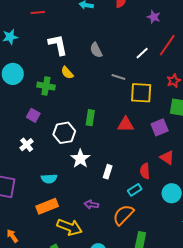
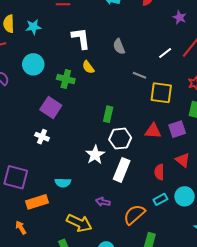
purple square: (33, 115) -> (51, 108), size x1.5
red triangle: (126, 124) -> (153, 131), moved
white hexagon: (64, 133) -> (120, 139), moved
white cross: (27, 145) -> (42, 137), turned -32
white rectangle: (108, 172) -> (122, 170), size x1.6
cyan semicircle: (49, 179) -> (63, 183), moved
cyan rectangle: (135, 190) -> (160, 199), moved
orange rectangle: (47, 206) -> (37, 202), moved

